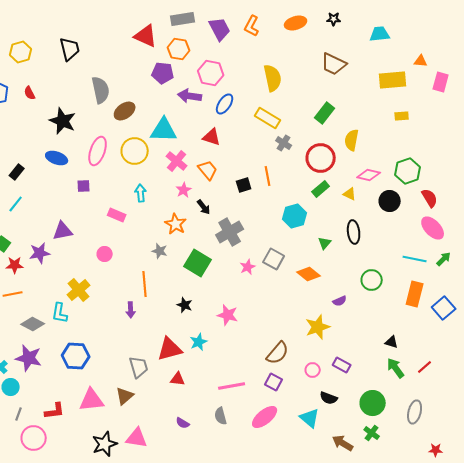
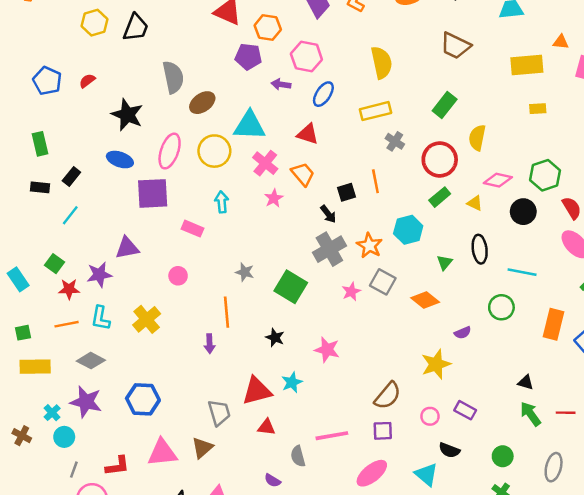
black trapezoid: (70, 49) -> (136, 27), turned 35
yellow hexagon: (21, 52) -> (94, 23), moved
red semicircle: (30, 93) -> (87, 81), turned 80
purple arrow: (190, 96) -> (281, 84), size x0.7
yellow rectangle: (268, 118) -> (375, 111), turned -45
purple square: (84, 186) -> (153, 193), size x2.0
black arrow: (204, 207) -> (328, 214), moved
orange star: (176, 224) -> (369, 246), moved
cyan line: (415, 259) -> (522, 272), moved
cyan L-shape: (60, 313) -> (101, 318), moved
red line: (425, 367) -> (566, 413), turned 42
purple square: (274, 382) -> (383, 431), turned -30
green circle: (373, 403) -> (503, 456), size x0.7
gray semicircle: (221, 416) -> (298, 456), moved

